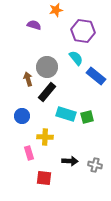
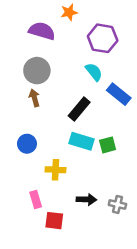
purple semicircle: (34, 25) -> (42, 31), size x1.5
gray circle: (47, 67) -> (37, 71), moved
black rectangle: (47, 92) -> (79, 109), moved
pink rectangle: (29, 153) -> (36, 199), moved

